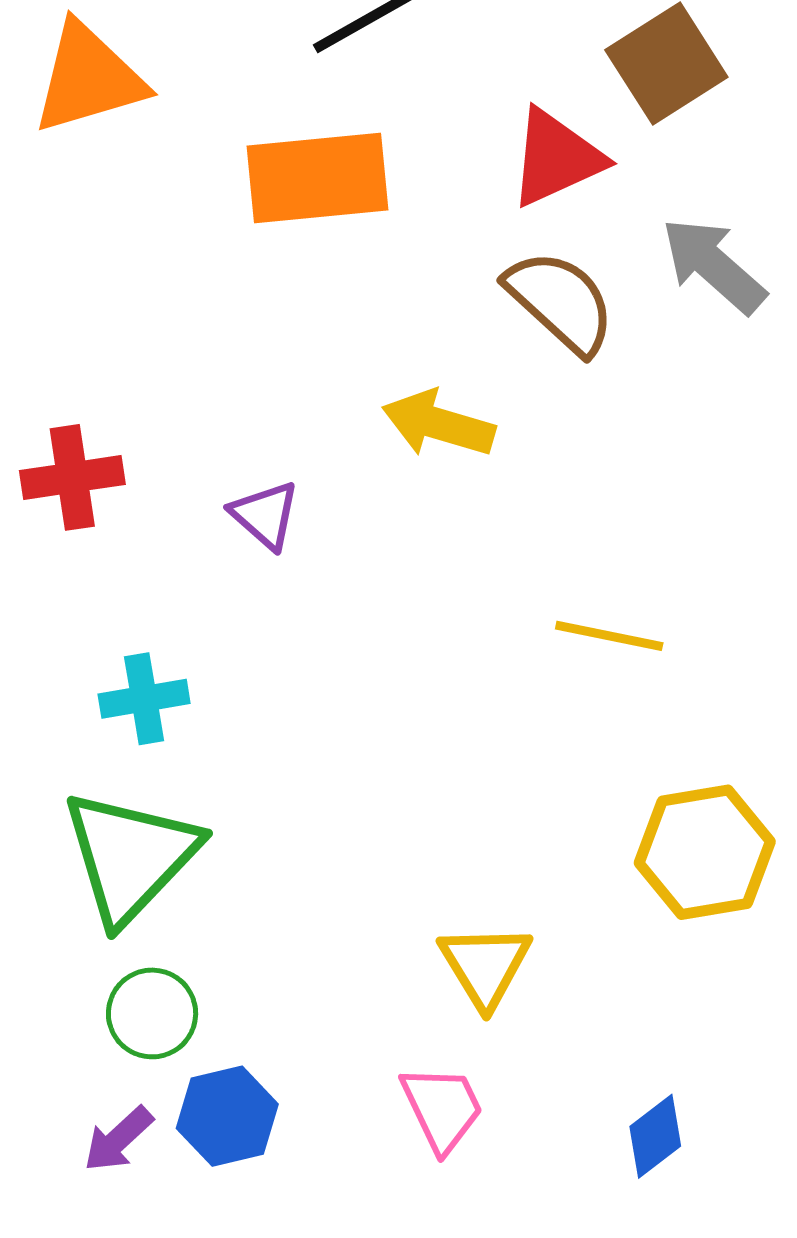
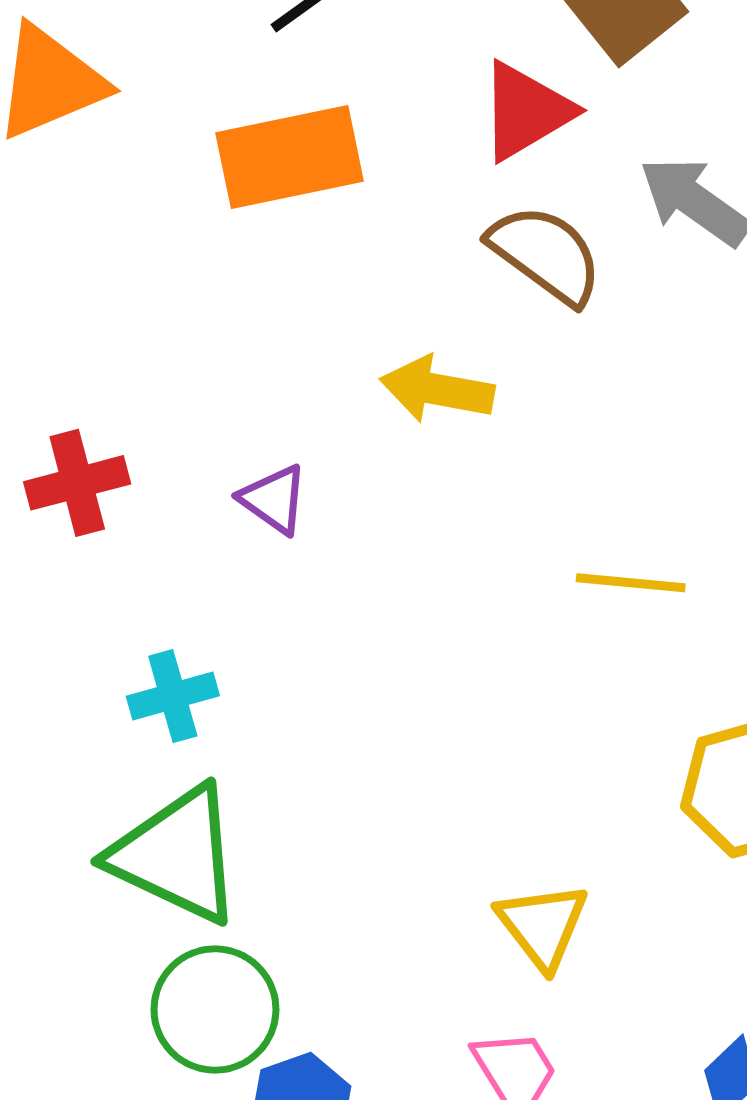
green triangle: (130, 856) -> (176, 855), turned -42
green circle: (152, 1013) -> (215, 1010), size x1.4

